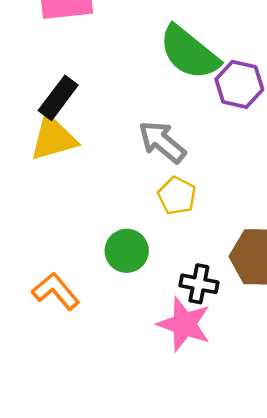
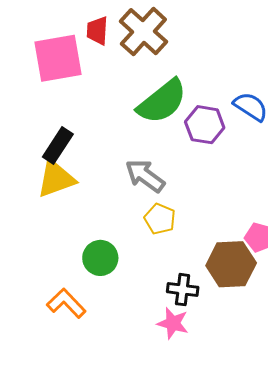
green semicircle: (189, 53) -> (162, 101), turned -74
green circle: (127, 251) -> (100, 258), moved
pink star: (184, 324) -> (173, 323), size x0.7

